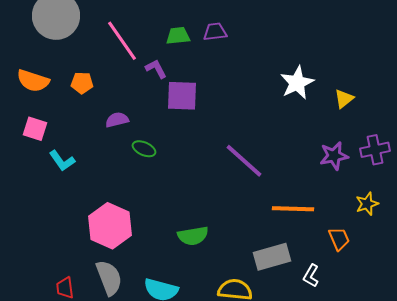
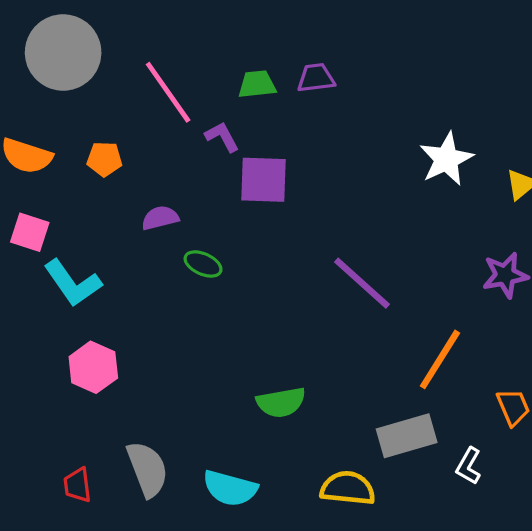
cyan L-shape: (62, 161) -> (73, 283), size x1.4
orange line: (293, 209) -> (440, 359), turned -60
pink hexagon: (110, 226) -> (93, 367), moved, size x0.7

